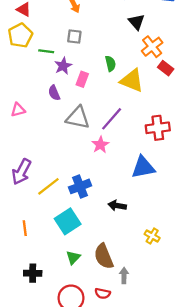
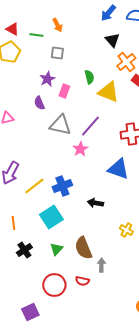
green line: (46, 51) -> (36, 35), moved
blue triangle: (143, 167) -> (118, 169), turned 30
black cross: (33, 273) -> (24, 250), moved, turned -35

